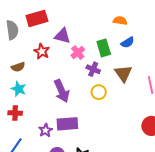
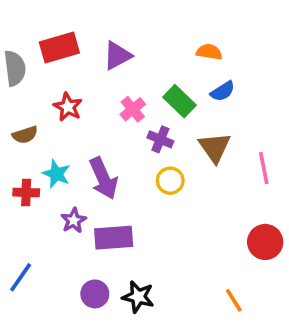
purple triangle: (62, 36) -> (117, 55), moved, turned -42
green rectangle: (104, 48) -> (179, 101), turned -30
cyan star: (19, 89) -> (56, 174), moved
red cross: (15, 113) -> (26, 192), moved
purple star: (46, 130) -> (74, 220), moved

